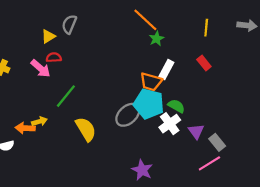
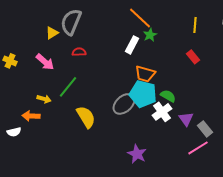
gray semicircle: (69, 24) -> (71, 22), size x1.5
red semicircle: (54, 57) -> (79, 52), moved
white rectangle: (166, 70) -> (132, 45), moved
yellow arrow: (39, 121) -> (44, 99), moved, turned 32

